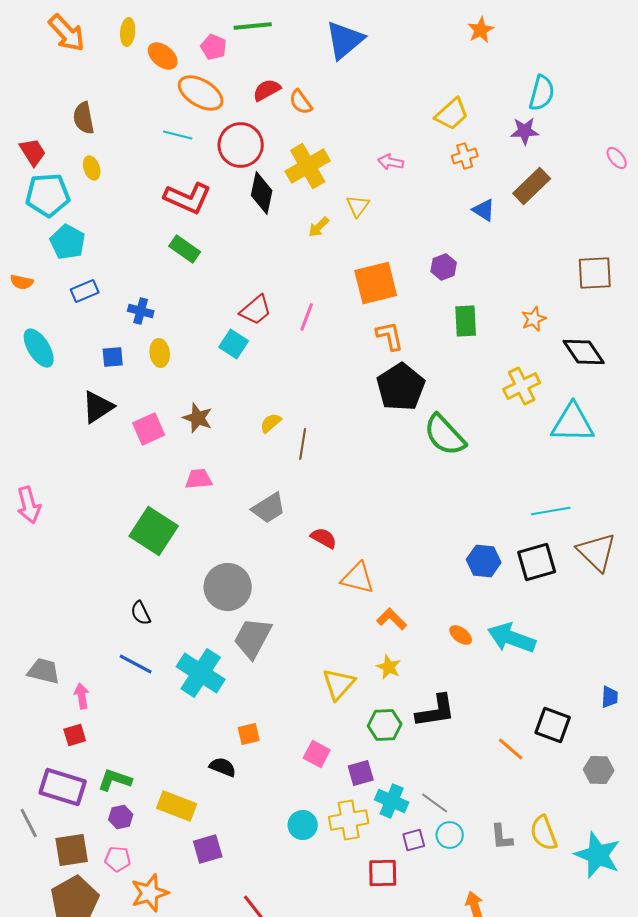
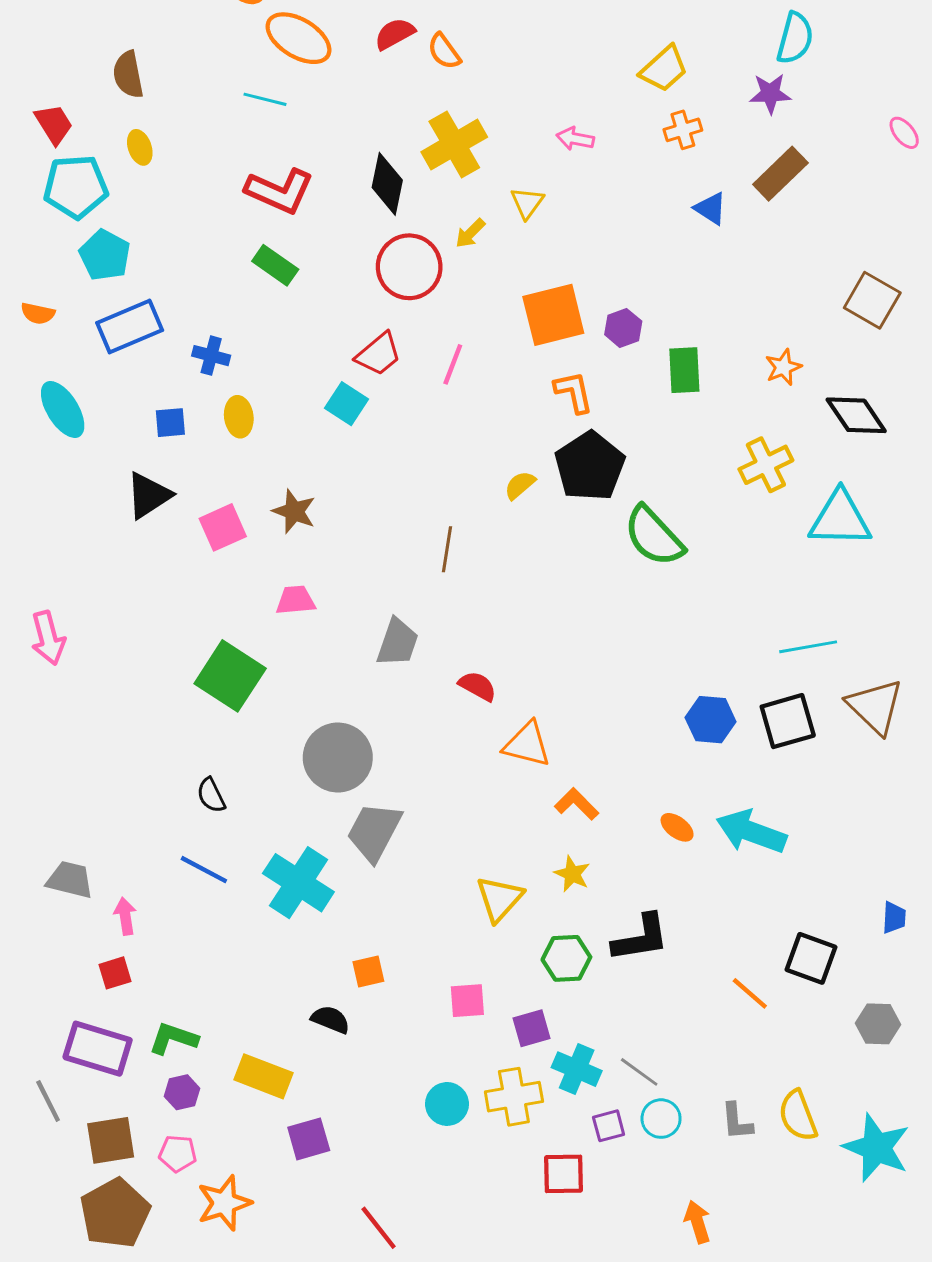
red circle: (241, 145) -> (409, 267), moved
purple hexagon: (444, 267) -> (623, 328), moved
brown square: (595, 273) -> (872, 300), turned 33
blue rectangle: (85, 291) -> (130, 326), size x1.6
yellow semicircle: (271, 423) -> (520, 485), moved
gray trapezoid: (269, 508) -> (397, 642), turned -39
pink square: (317, 754) -> (467, 1001), turned -32

